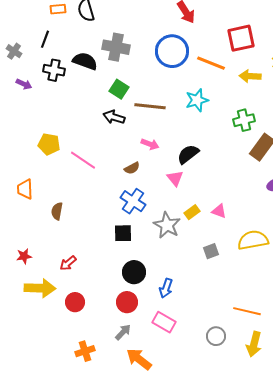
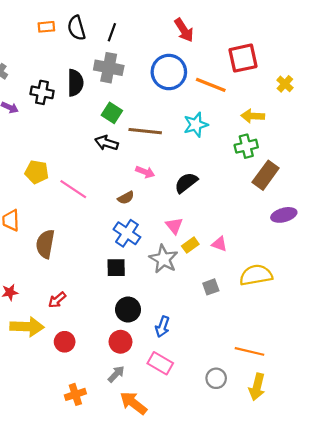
black line: (45, 39) -> (112, 32), moved
black semicircle: (85, 61) -> (75, 83), turned 70
yellow arrow: (250, 76) -> (253, 116), moved
pink triangle: (175, 178) -> (174, 226), moved
brown semicircle: (57, 211) -> (45, 244), size x1.5

